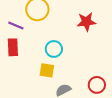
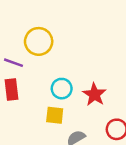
red star: (86, 22) -> (94, 94), moved, turned -30

